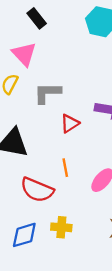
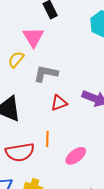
red semicircle: (37, 190) -> (20, 152), turned -44

